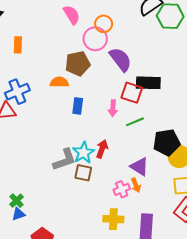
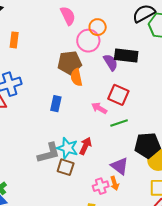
purple semicircle: (120, 59) -> (111, 62), size x0.7
orange semicircle: (59, 82) -> (76, 77), moved, turned -108
black rectangle: (148, 83) -> (126, 55), moved
blue rectangle: (78, 106) -> (56, 104), moved
pink arrow: (113, 108) -> (99, 108), turned 112
cyan star: (83, 153) -> (67, 148), turned -30

